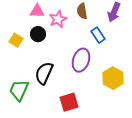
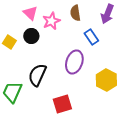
pink triangle: (37, 11) -> (30, 13), turned 42

